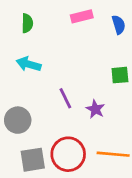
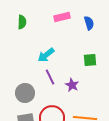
cyan arrow: (29, 64) -> (46, 55), moved, turned -54
gray circle: (18, 120) -> (25, 93), moved

